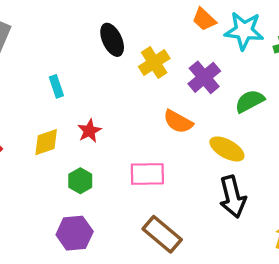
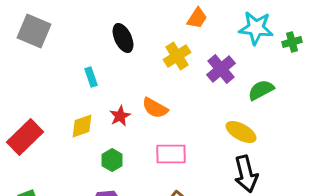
orange trapezoid: (204, 19) -> (197, 18), moved, turned -100
black ellipse: (112, 40) -> (123, 38), moved
orange semicircle: (178, 122) -> (155, 108), moved

